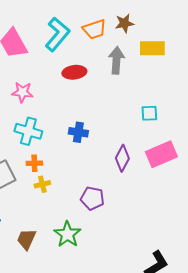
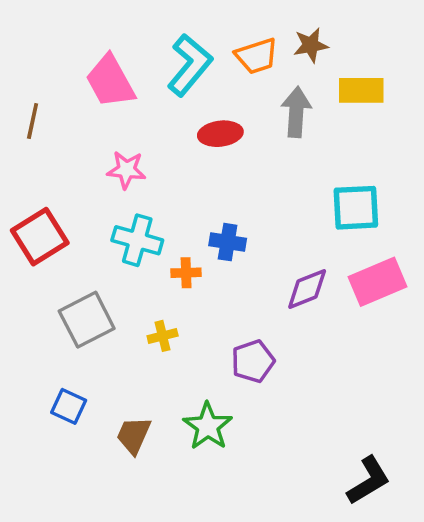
cyan square: (149, 113) -> (356, 208), size x1.6
purple diamond: (122, 158) -> (307, 289), turned 40
orange cross: (34, 163) -> (186, 273), moved
purple pentagon: (92, 198) -> (253, 361), turned -30

